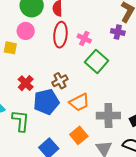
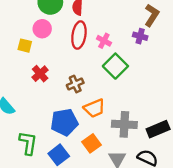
red cross: (26, 83) -> (40, 74), moved
blue pentagon: (46, 102) -> (64, 122), moved
green L-shape: (21, 121) -> (28, 143), moved

